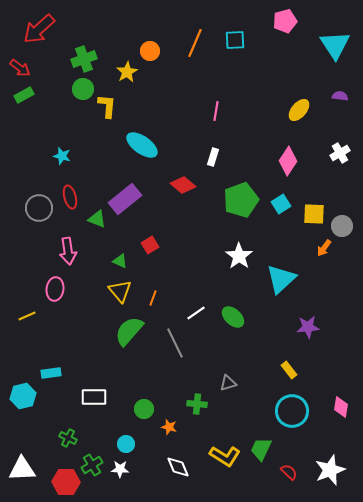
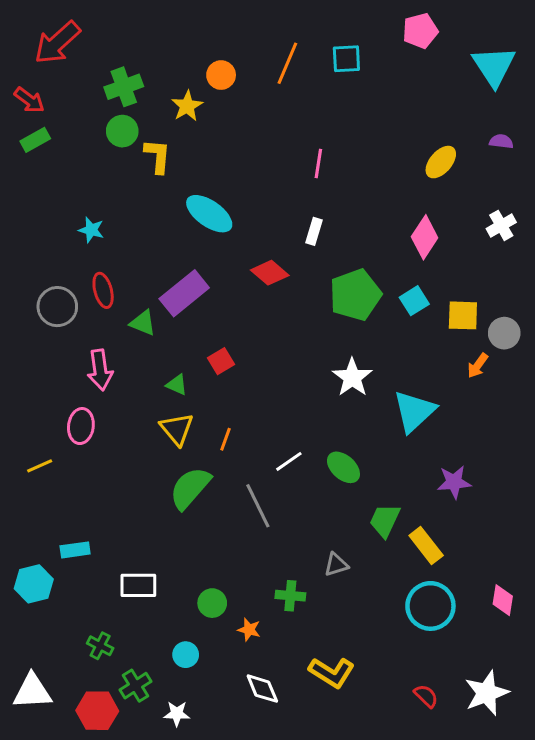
yellow rectangle: (289, 370) -> (426, 546), size x1.4
green trapezoid: (261, 449) -> (385, 520), moved
white star: (120, 469) -> (177, 714), moved

